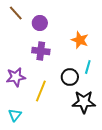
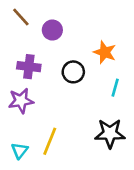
purple cross: (41, 51) -> (29, 67), moved
black circle: (70, 77) -> (73, 72), moved
yellow line: (41, 91) -> (50, 141), moved

